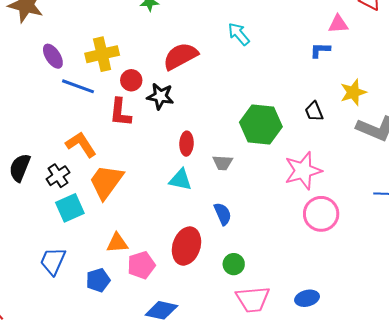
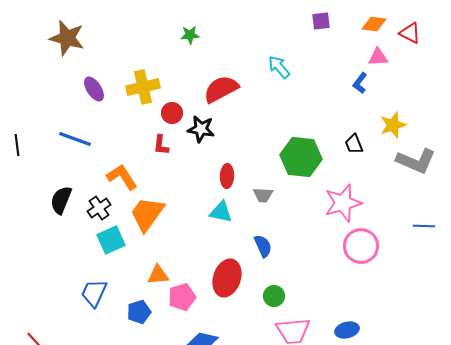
blue L-shape: (320, 50) -> (360, 83), turned -55
blue line: (78, 86) -> (75, 139), moved
red L-shape: (120, 112) -> (161, 145), size x0.7

